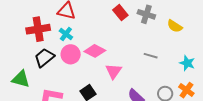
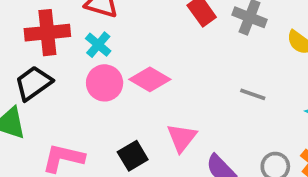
black trapezoid: (44, 58) -> (33, 83), moved
pink triangle: (114, 71) -> (182, 138), moved

